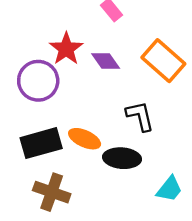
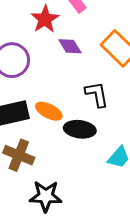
red star: (66, 49) -> (45, 19), moved

